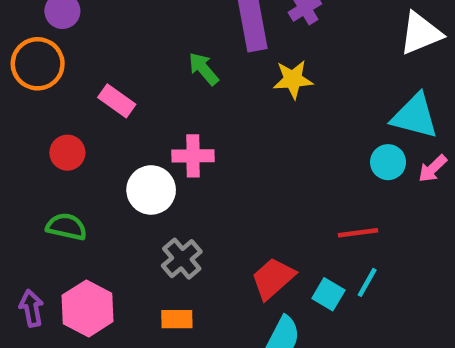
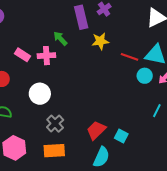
pink cross: (193, 156) -> (46, 56), moved
red line: (358, 233) -> (129, 57), moved, turned 30
cyan line: (367, 282) -> (157, 111), moved
orange rectangle: (177, 319) -> (54, 151), size x1.5

